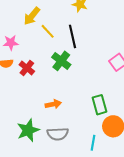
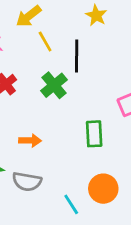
green rectangle: (100, 105) -> (94, 134), moved
cyan line: (93, 143) -> (71, 204), turned -56

